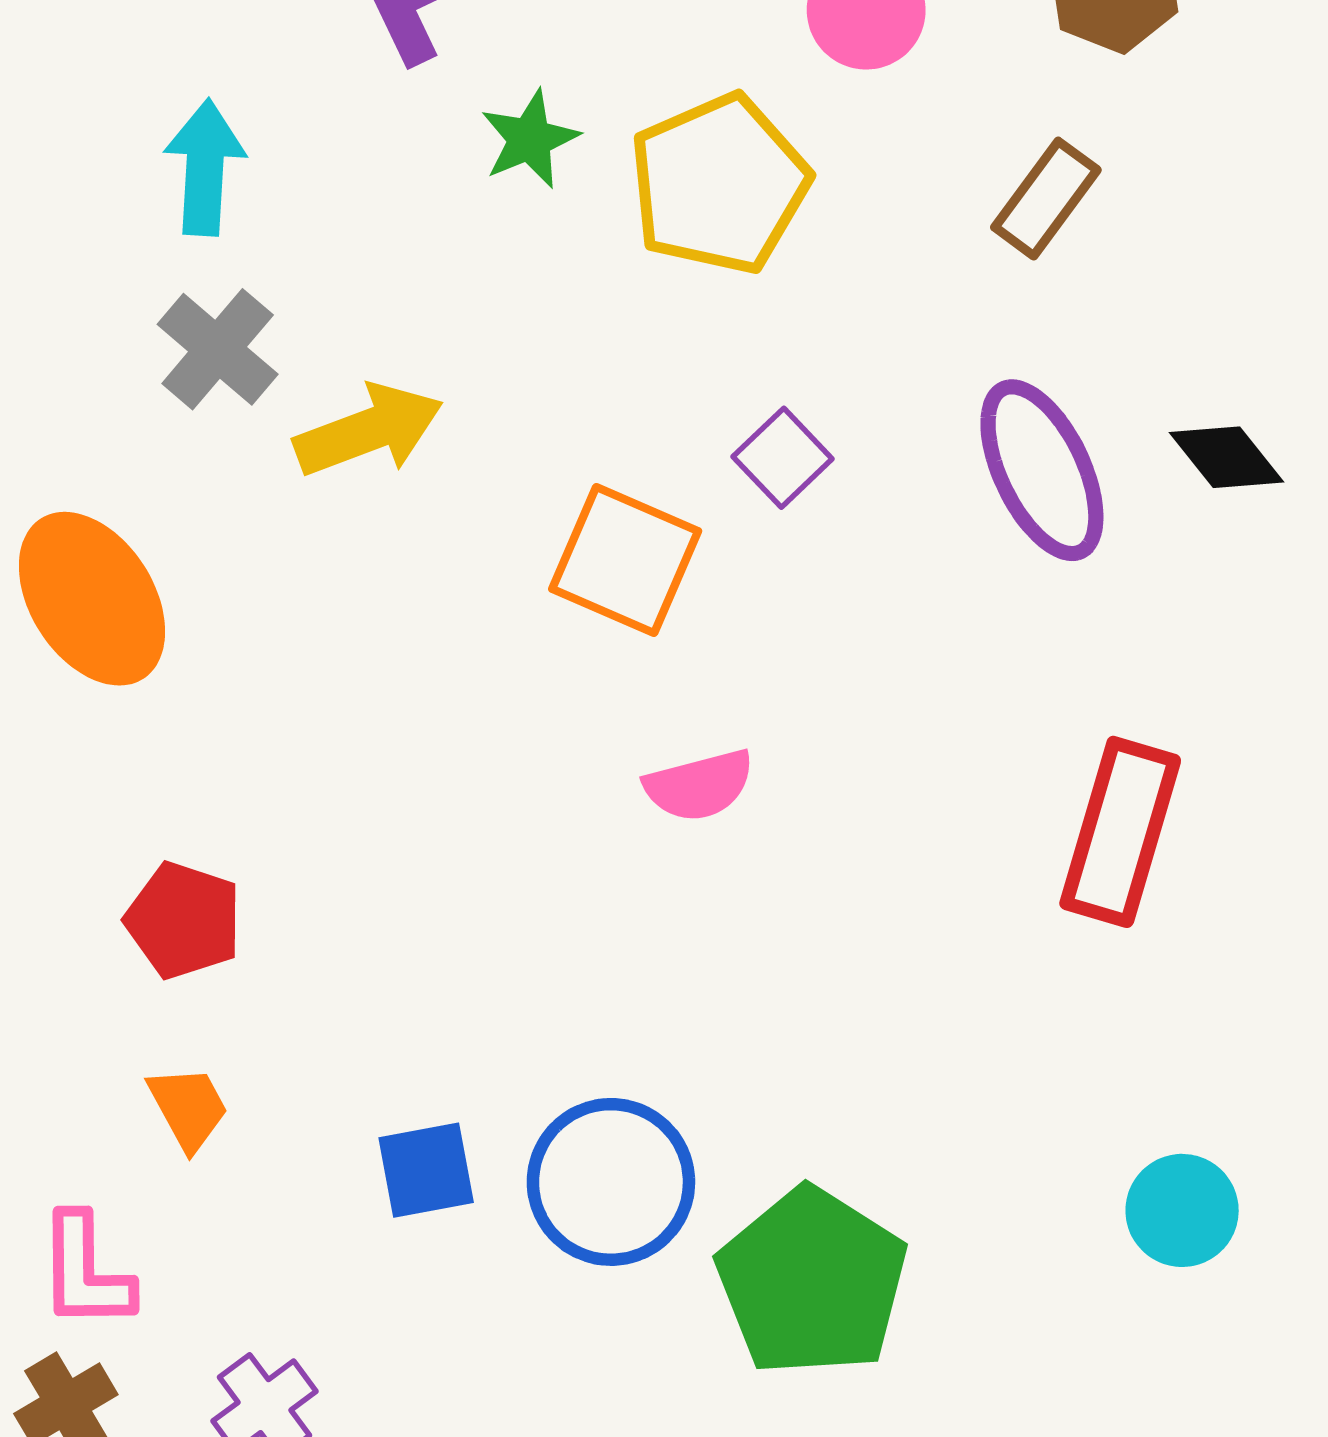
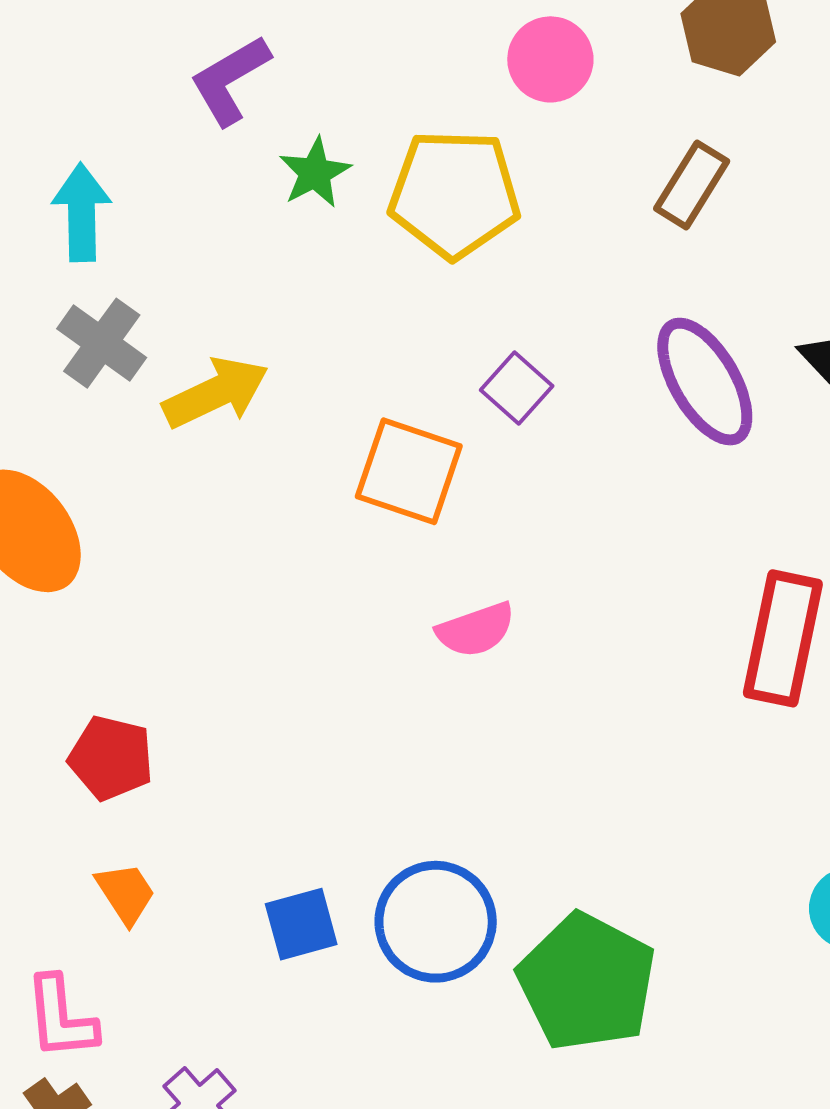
yellow pentagon: (719, 184) -> (454, 194), turned 30

